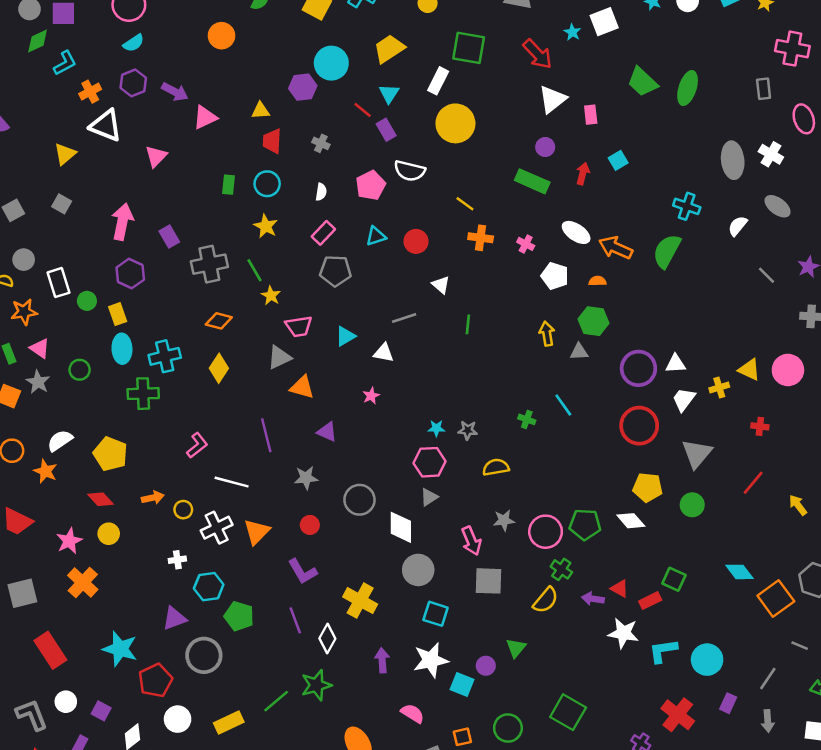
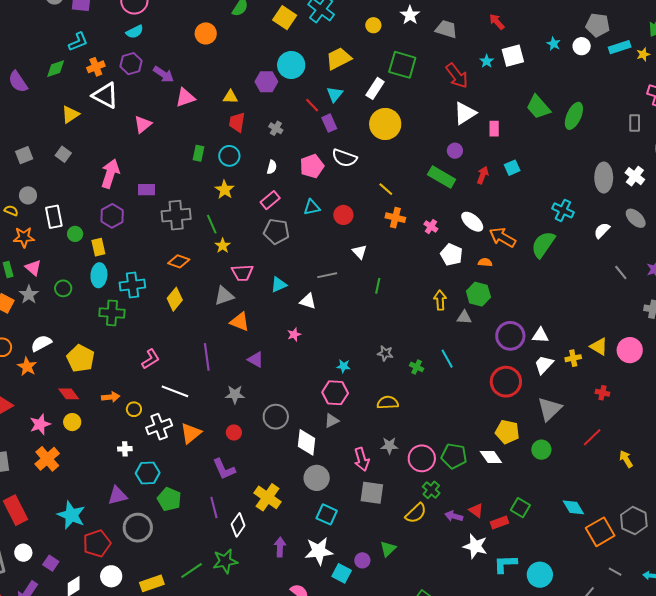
green diamond: (38, 41) -> (56, 69), moved
purple rectangle: (169, 237) -> (146, 190), turned -66
gray star: (468, 430) -> (385, 353), moved

